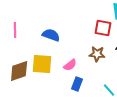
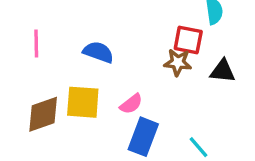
brown star: (97, 54) -> (178, 62), moved
blue rectangle: (77, 84) -> (143, 137), size x1.5

